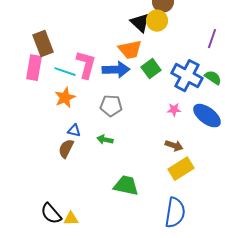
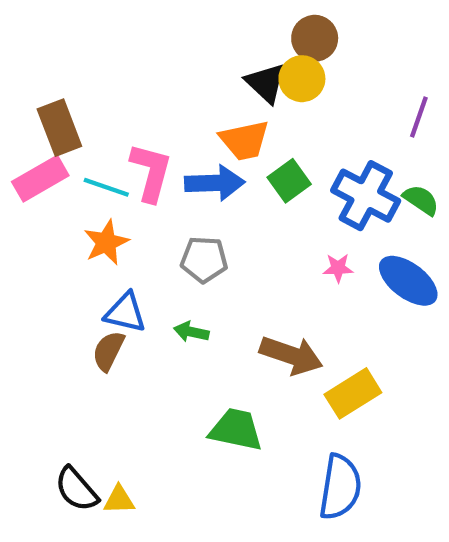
pink rectangle: (34, 68) -> (40, 179), turned 50
blue triangle: (74, 131) -> (125, 313), size x1.5
brown arrow: (174, 146) -> (291, 355), moved, size x1.6

